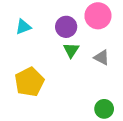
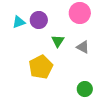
purple circle: (66, 27) -> (39, 20), moved
yellow pentagon: (29, 82) -> (41, 67), moved

